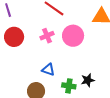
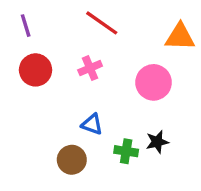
pink circle: (73, 36) -> (154, 82), moved

